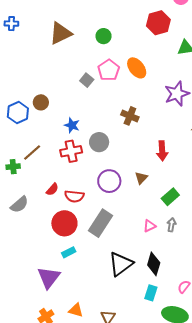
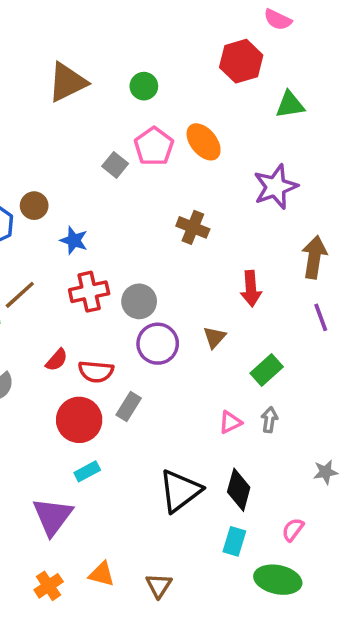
blue star: (72, 125) -> (74, 240), moved
gray circle: (99, 142) -> (139, 301), moved
gray rectangle: (100, 223) -> (129, 406), moved, size x0.6

